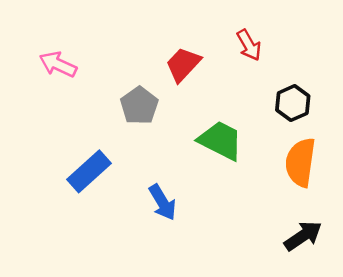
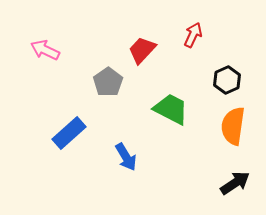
red arrow: (249, 45) -> (193, 35), turned -125

